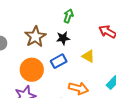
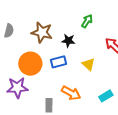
green arrow: (68, 16) -> (87, 21), moved
brown star: (35, 37) -> (42, 32), turned 30

